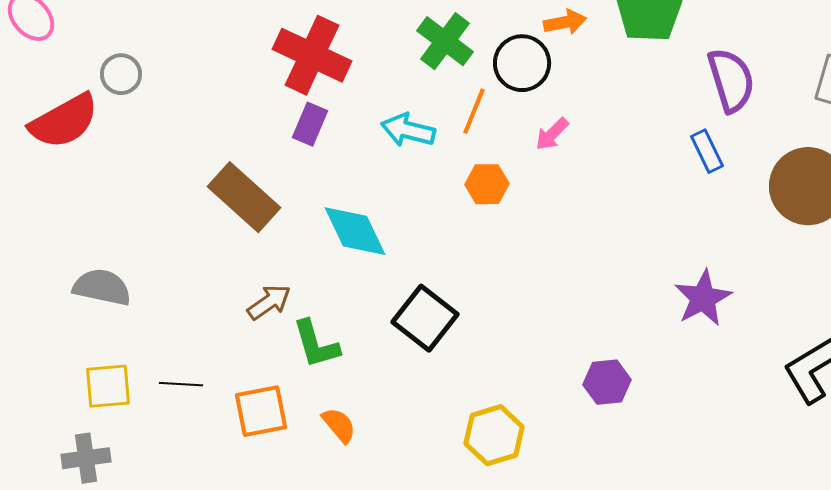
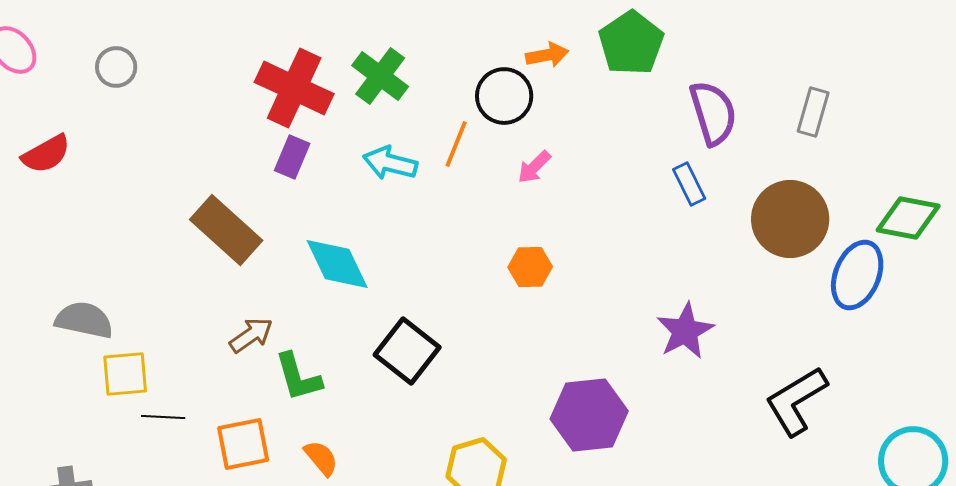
green cross: (445, 41) -> (380, 76), moved
gray circle: (121, 74) -> (116, 67), moved
red semicircle: (64, 121) -> (46, 154), size x0.7
orange hexagon: (487, 184) -> (530, 267), moved
purple hexagon: (607, 382) -> (589, 415), size x1.6
yellow square: (108, 386) -> (125, 374), moved

